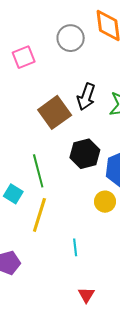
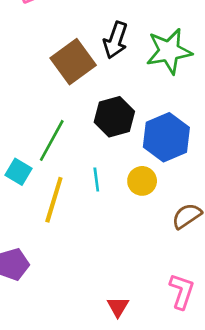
green line: (38, 171) -> (52, 140), turned 44
cyan line: (75, 247) -> (96, 180), moved

